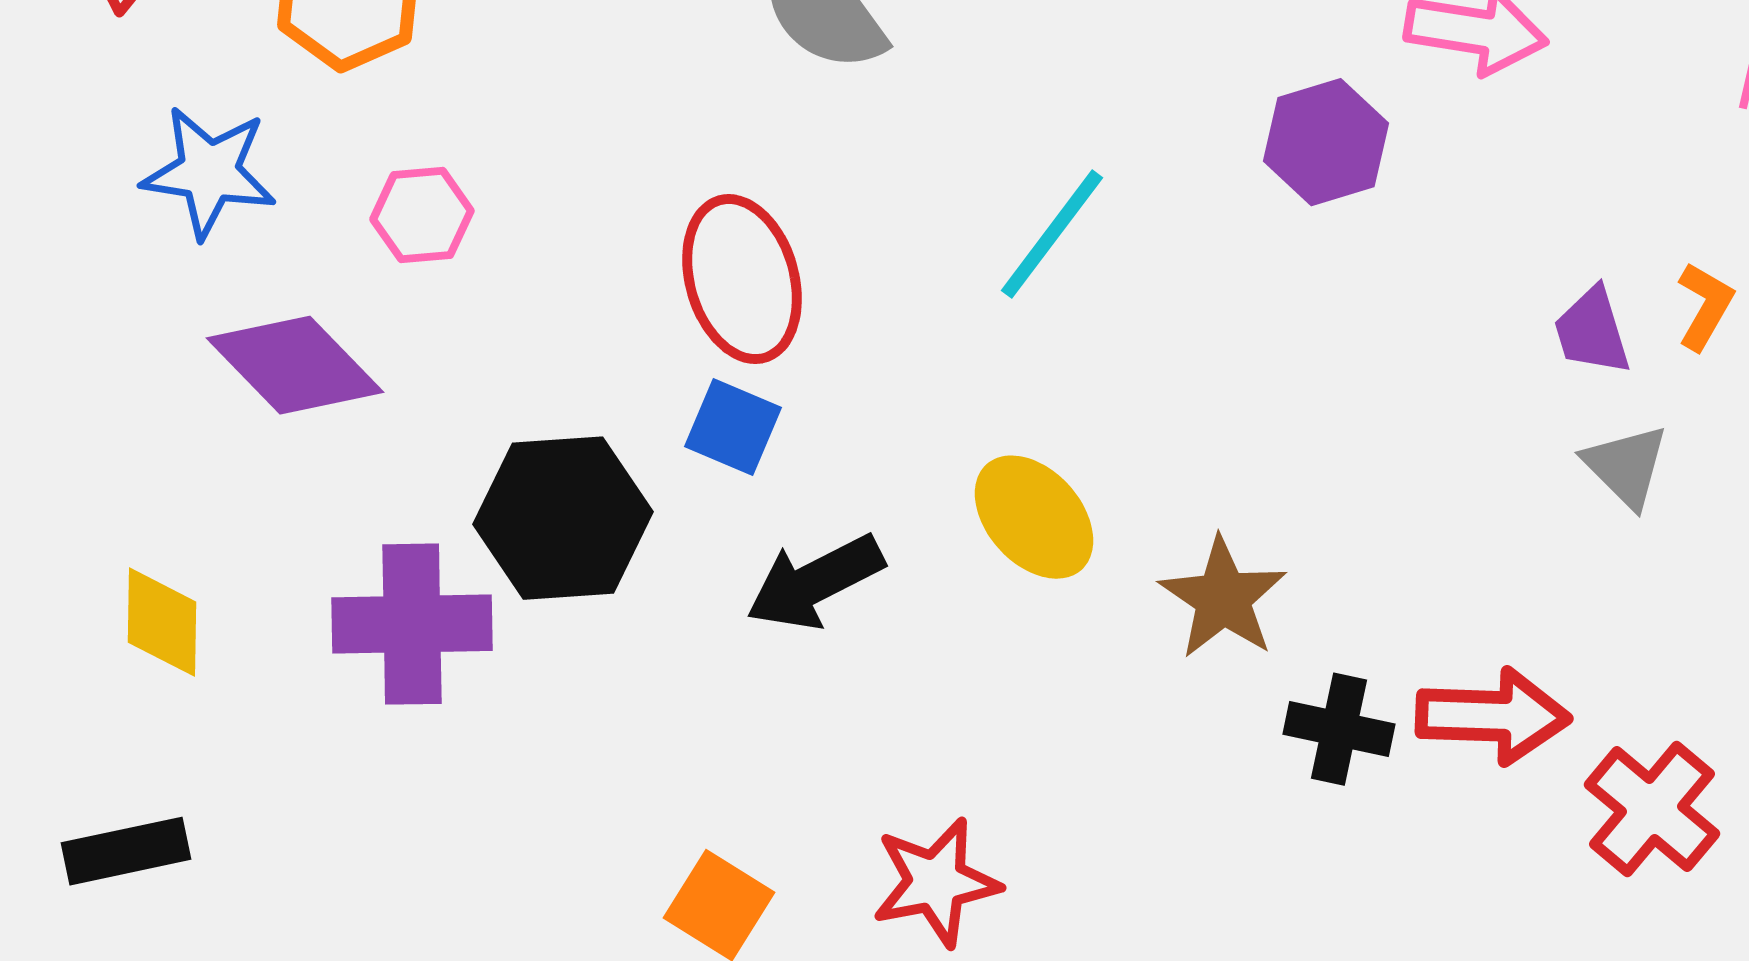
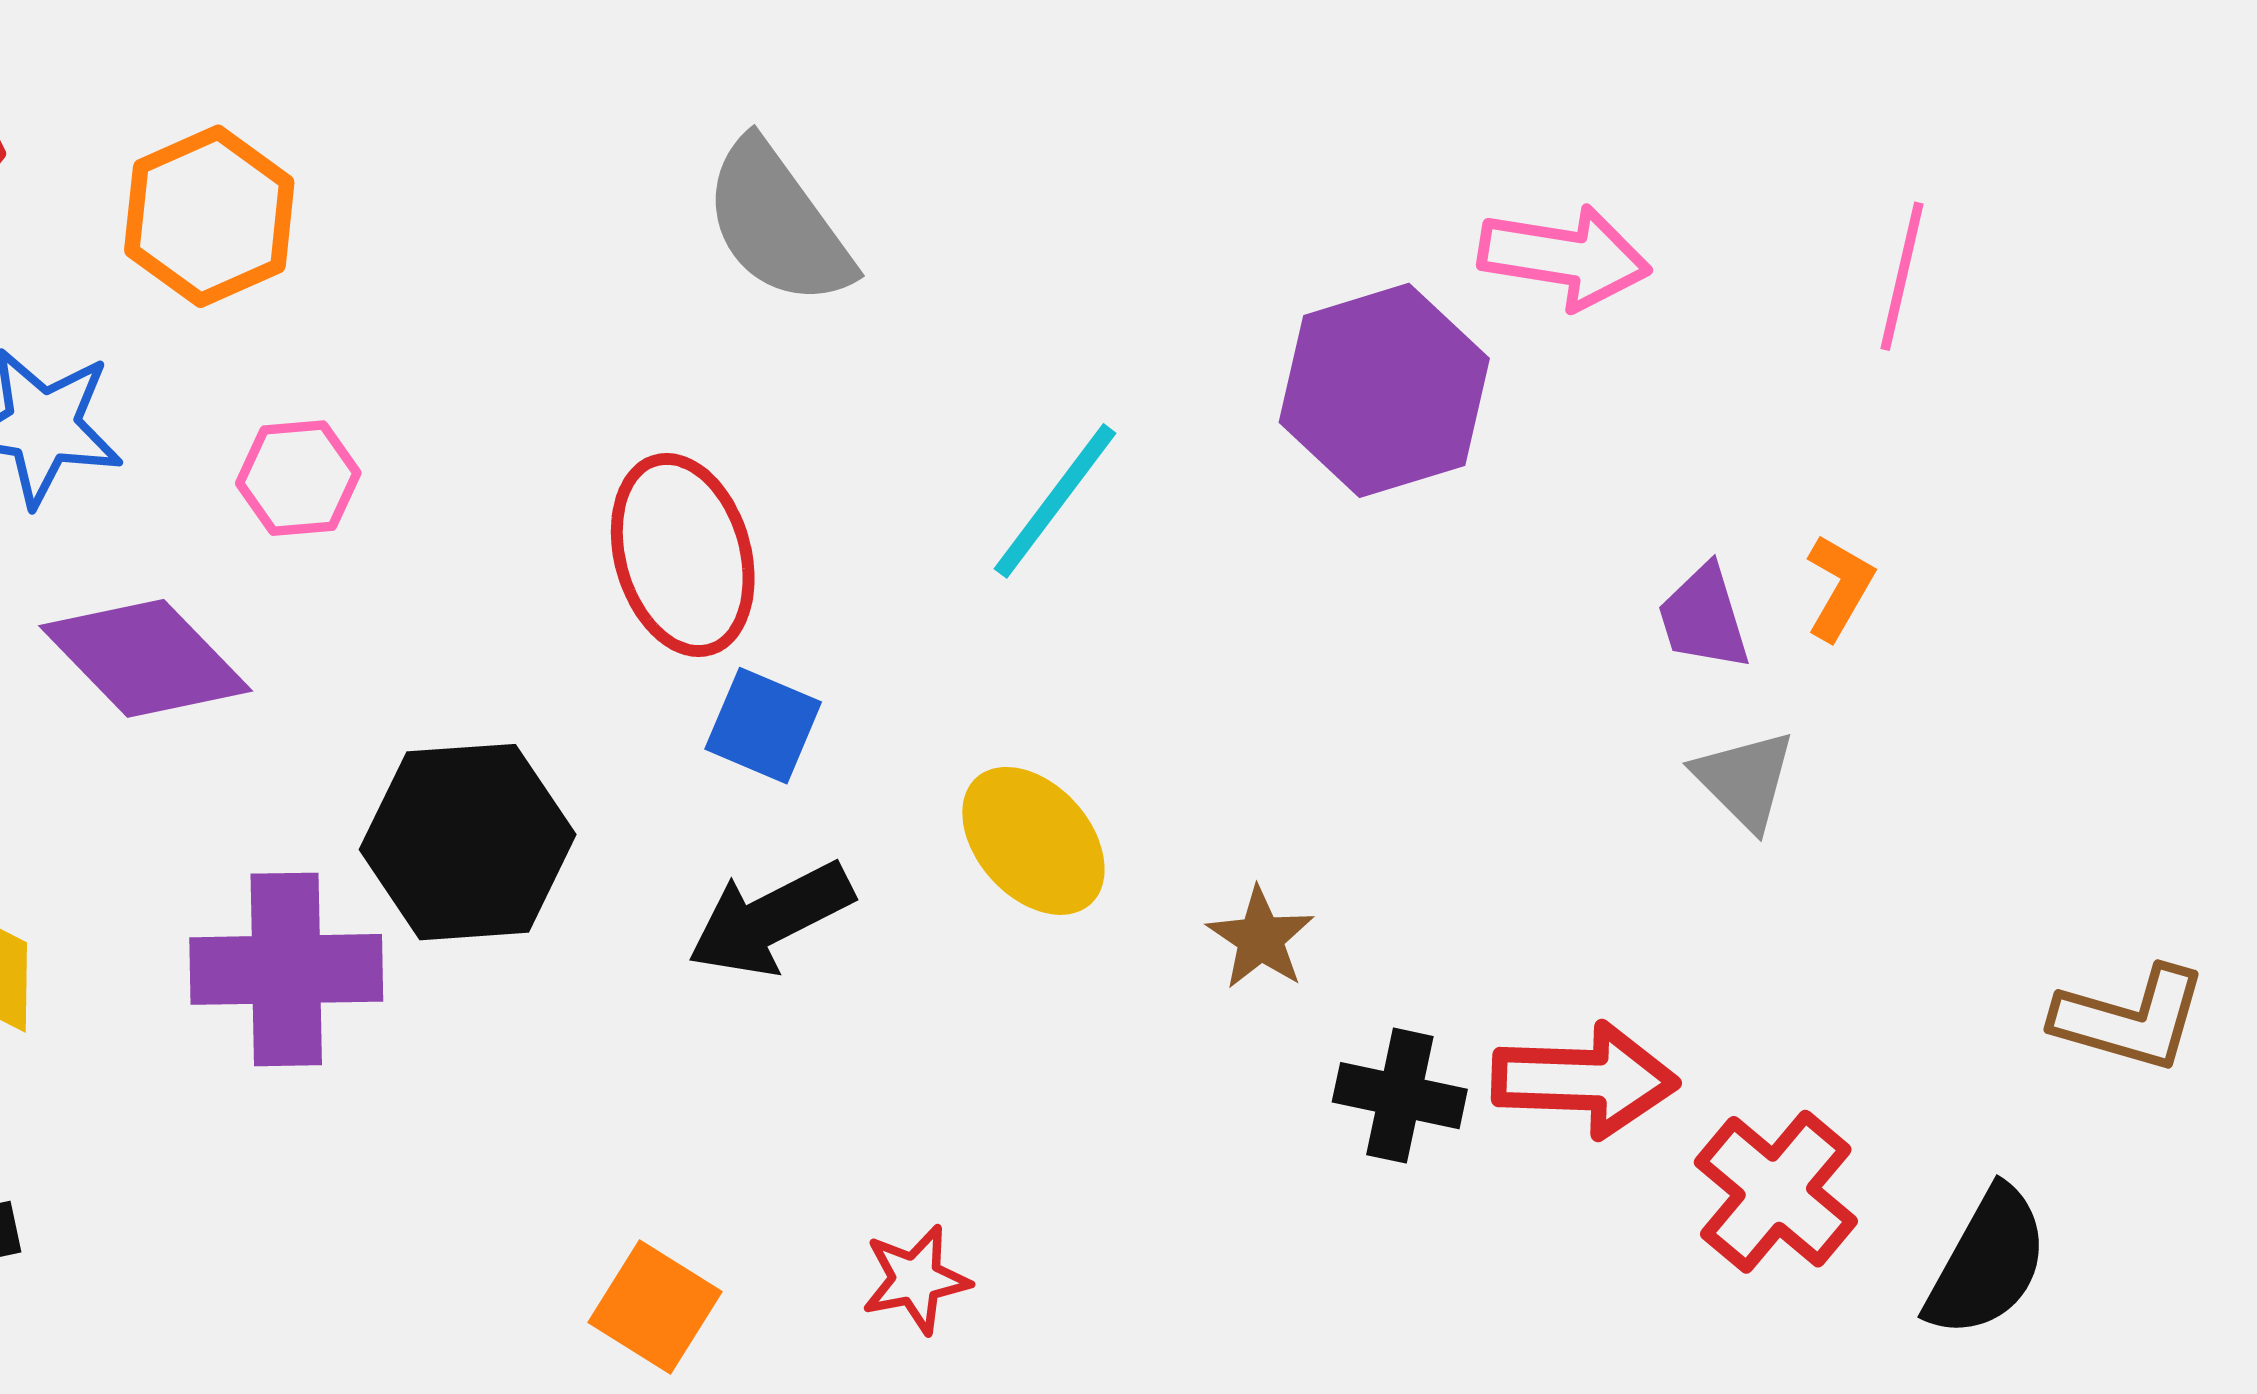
purple hexagon: (1326, 142) -> (1384, 390), size x1.4
blue square: (733, 427) -> (763, 726), moved
brown star: (1223, 598) -> (1260, 938), size x0.7
red star: (936, 882) -> (916, 1279), size x0.7

